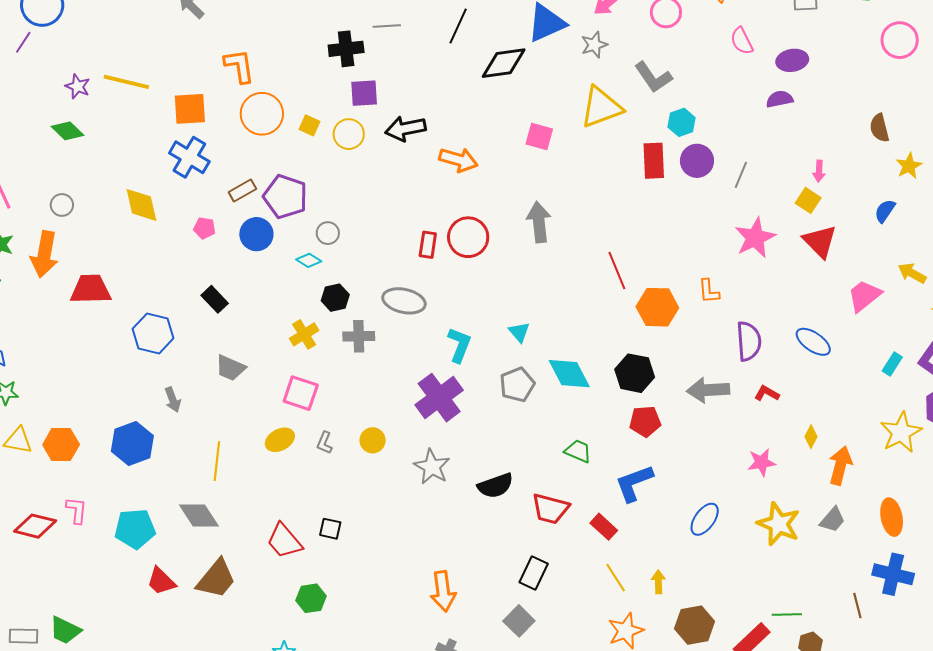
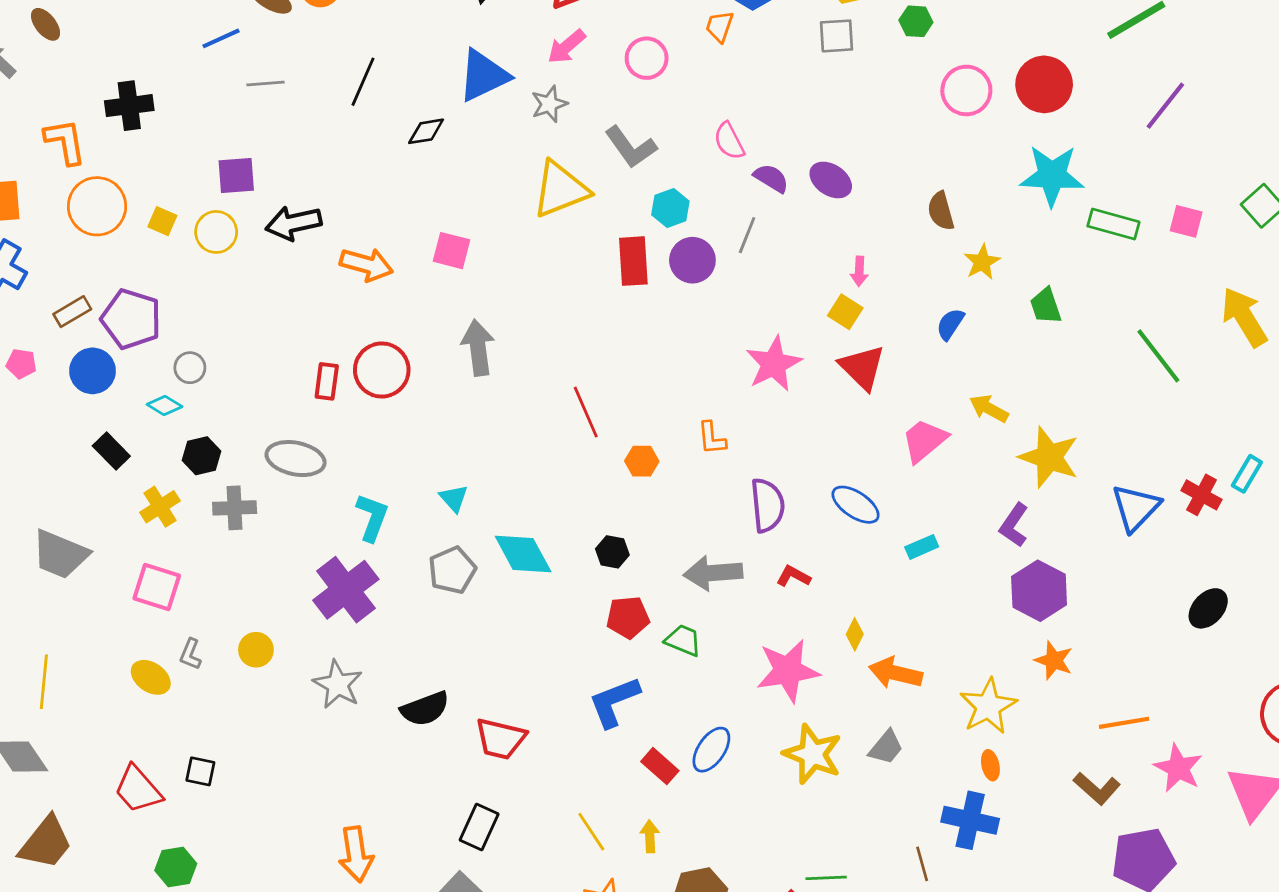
pink semicircle: (742, 41) -> (729, 141), moved
black cross: (346, 49) -> (129, 106), moved
purple ellipse: (792, 60) -> (831, 180), moved, turned 44
black diamond: (504, 63) -> (426, 131), size x0.6
purple semicircle: (780, 99) -> (771, 178), moved, turned 44
pink square: (539, 137) -> (451, 251), moved
gray line: (741, 175) -> (747, 235), moved
black rectangle: (215, 299) -> (111, 451), moved
orange hexagon: (657, 307) -> (642, 461), size x0.6
cyan rectangle: (892, 364) -> (922, 547), moved, turned 35
gray trapezoid: (230, 368) -> (60, 554), size x1.4
black hexagon: (635, 373) -> (612, 552), size x0.6
yellow star: (901, 432) -> (988, 706), moved
yellow ellipse: (280, 440) -> (151, 677), moved, turned 64
green trapezoid: (578, 451) -> (683, 640), moved
pink star: (762, 462) -> (788, 671), size x1.6
orange arrow: (840, 466) -> (896, 673), turned -90
orange ellipse: (892, 517) -> (990, 765), moved, size x0.6
red rectangle: (604, 527) -> (660, 766), moved

